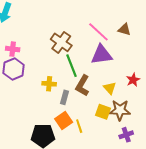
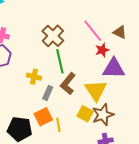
purple triangle: (102, 55) -> (114, 68), moved
red star: (133, 80) -> (102, 50), moved
yellow triangle: (110, 88) -> (96, 90), size x1.6
brown star: (120, 110) -> (103, 115), turned -30

